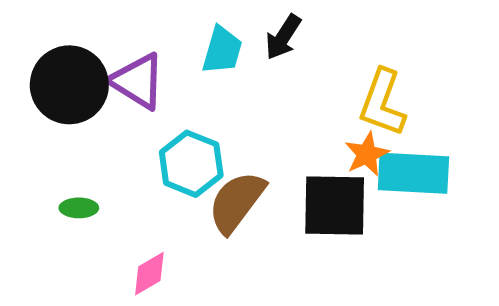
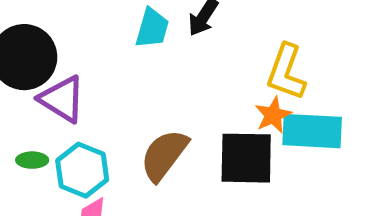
purple triangle: (137, 81) -> (62, 99), moved
cyan hexagon: (191, 164) -> (82, 170), moved

